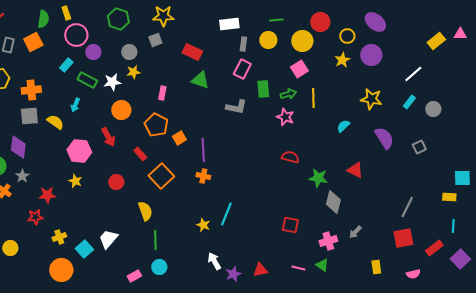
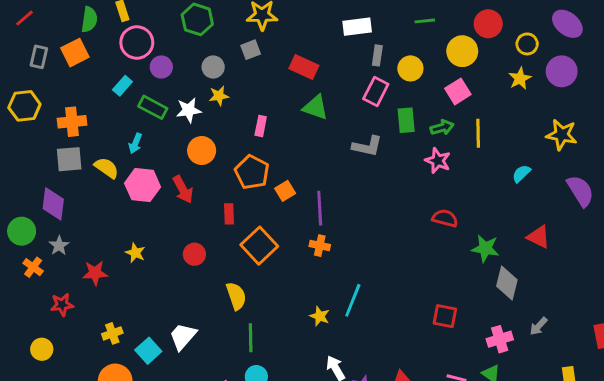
yellow circle: (268, 40) -> (410, 68), moved
pink hexagon: (79, 151) -> (143, 185), moved
red rectangle: (140, 154) -> (229, 214), turned 40
red star: (35, 217) -> (62, 305), moved

